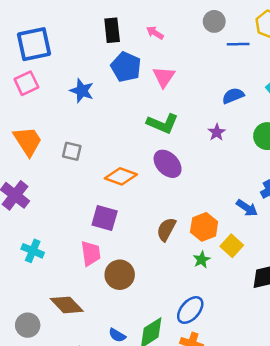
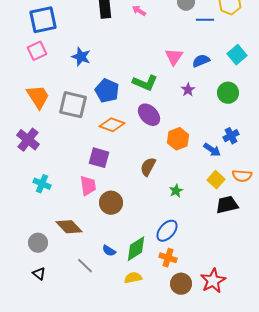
blue pentagon: (126, 67) -> (107, 91), moved
pink triangle: (164, 77) -> (174, 57), moved
gray square: (72, 151) -> (73, 105), size x1.8
orange hexagon: (204, 227) -> (178, 139), moved
yellow square: (232, 246) -> (216, 180), moved

